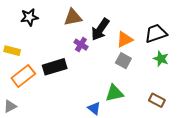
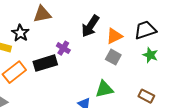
black star: (29, 17) -> (20, 33), moved, turned -30
brown triangle: (73, 17) -> (42, 14), moved
purple cross: (81, 45) -> (63, 48), moved

